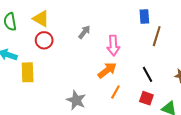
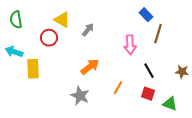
blue rectangle: (144, 17) -> (146, 15), turned -40
yellow triangle: (41, 19) -> (62, 20), moved
pink arrow: (113, 45) -> (130, 45), moved
orange arrow: (107, 70) -> (90, 67), moved

